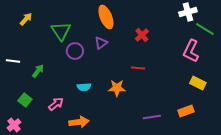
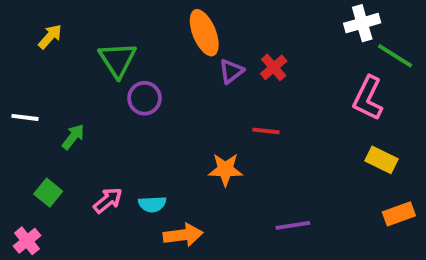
purple triangle: (101, 43) -> (231, 71), moved
cyan semicircle: (84, 87) -> (152, 204), moved
orange rectangle: (186, 111) -> (399, 214), moved
orange arrow: (79, 122) -> (183, 235), moved

